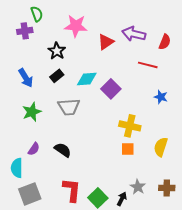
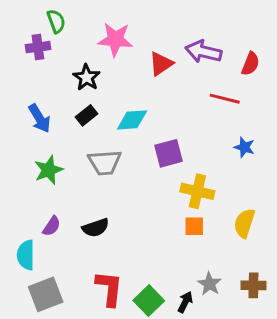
purple square: (111, 89) -> (168, 153), moved, turned 30
black semicircle: (63, 150) -> (96, 228), turned 126

